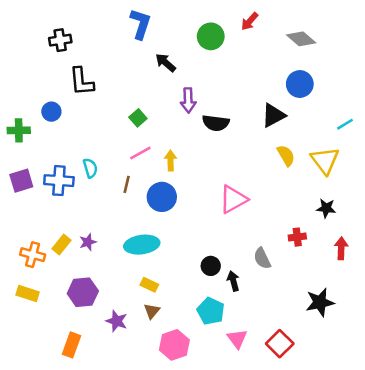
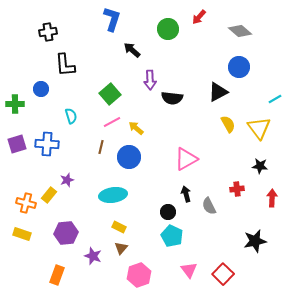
green square: (138, 118) -> (110, 94), size x1.5
yellow arrow: (171, 161) -> (136, 128), turned -49
cyan semicircle: (90, 168) -> (71, 116), moved
purple star: (88, 242) -> (67, 180), moved
black arrow: (233, 281) -> (186, 194), moved
cyan pentagon: (211, 311) -> (172, 236), moved

